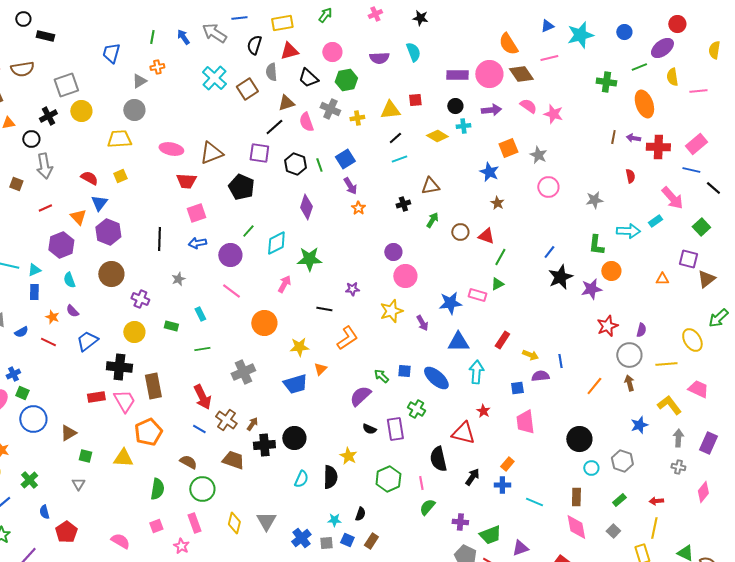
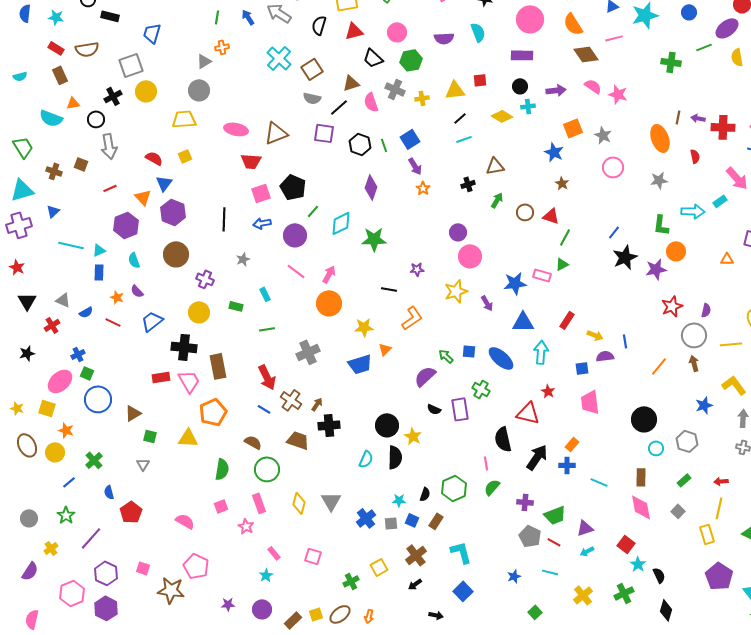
blue trapezoid: (111, 53) -> (152, 33), moved
gray semicircle: (271, 72) -> (312, 98), moved, turned -72
pink circle: (489, 74) -> (530, 19), moved
orange ellipse: (644, 104) -> (660, 138), moved
black pentagon: (241, 187) -> (293, 187), moved
pink arrow: (284, 284) -> (329, 274), moved
black circle: (294, 438) -> (387, 425), moved
black arrow: (472, 477) -> (537, 457), size x1.5
green hexagon: (388, 479) -> (454, 488), moved

